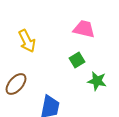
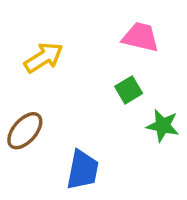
yellow arrow: (27, 41) -> (44, 58), turned -95

